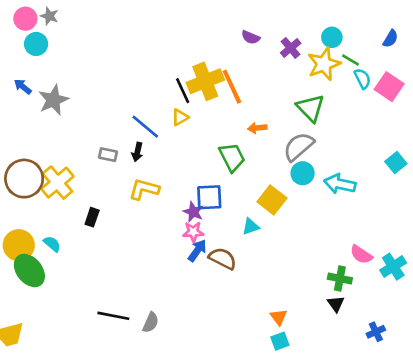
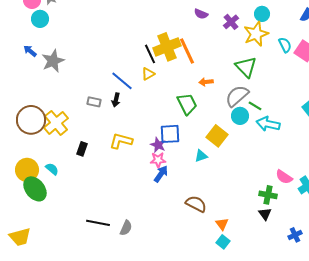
green line: (351, 60) -> (255, 106), moved
yellow L-shape: (144, 189) -> (121, 141), moved
brown semicircle: (223, 259) -> (196, 204), moved
cyan square: (280, 341) -> (223, 242), turned -32

